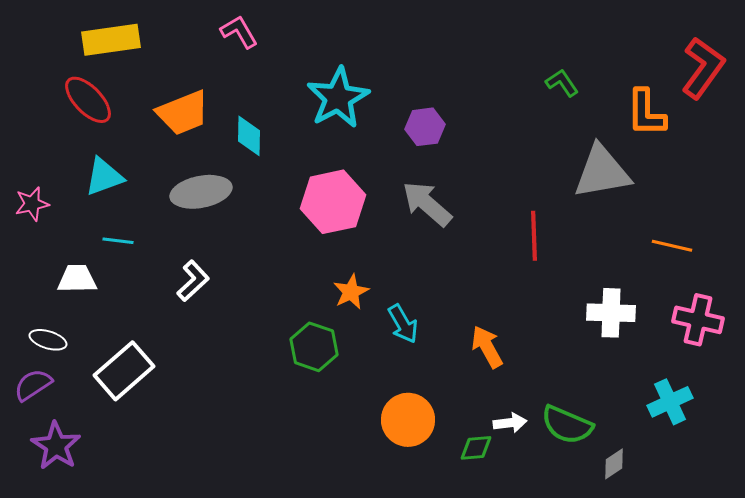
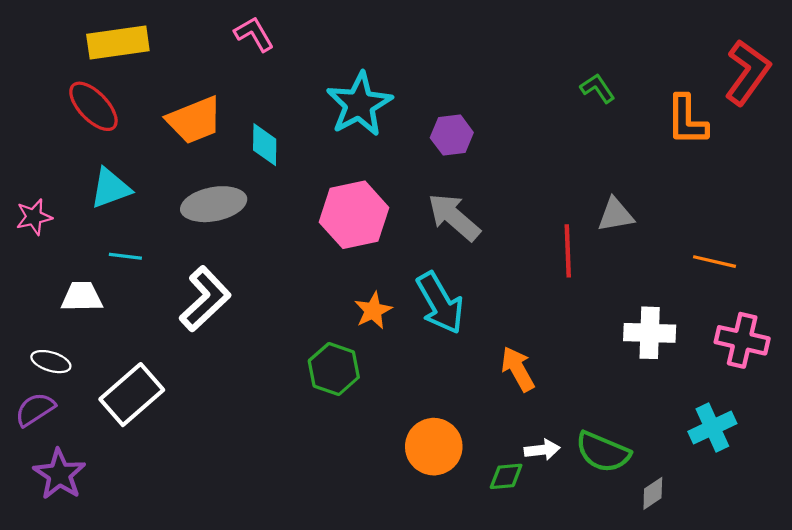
gray triangle: (602, 172) -> (616, 215), moved, size x0.6
white L-shape: (193, 281) -> (205, 299), size x1.5
cyan arrow: (403, 324) -> (440, 303), moved, size x1.5

